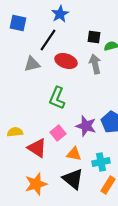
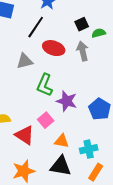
black square: (94, 37) -> (82, 24), turned -32
gray triangle: (32, 64) -> (25, 61), moved
purple star: (86, 126) -> (67, 101), moved
black triangle: (73, 179) -> (61, 166), turned -30

